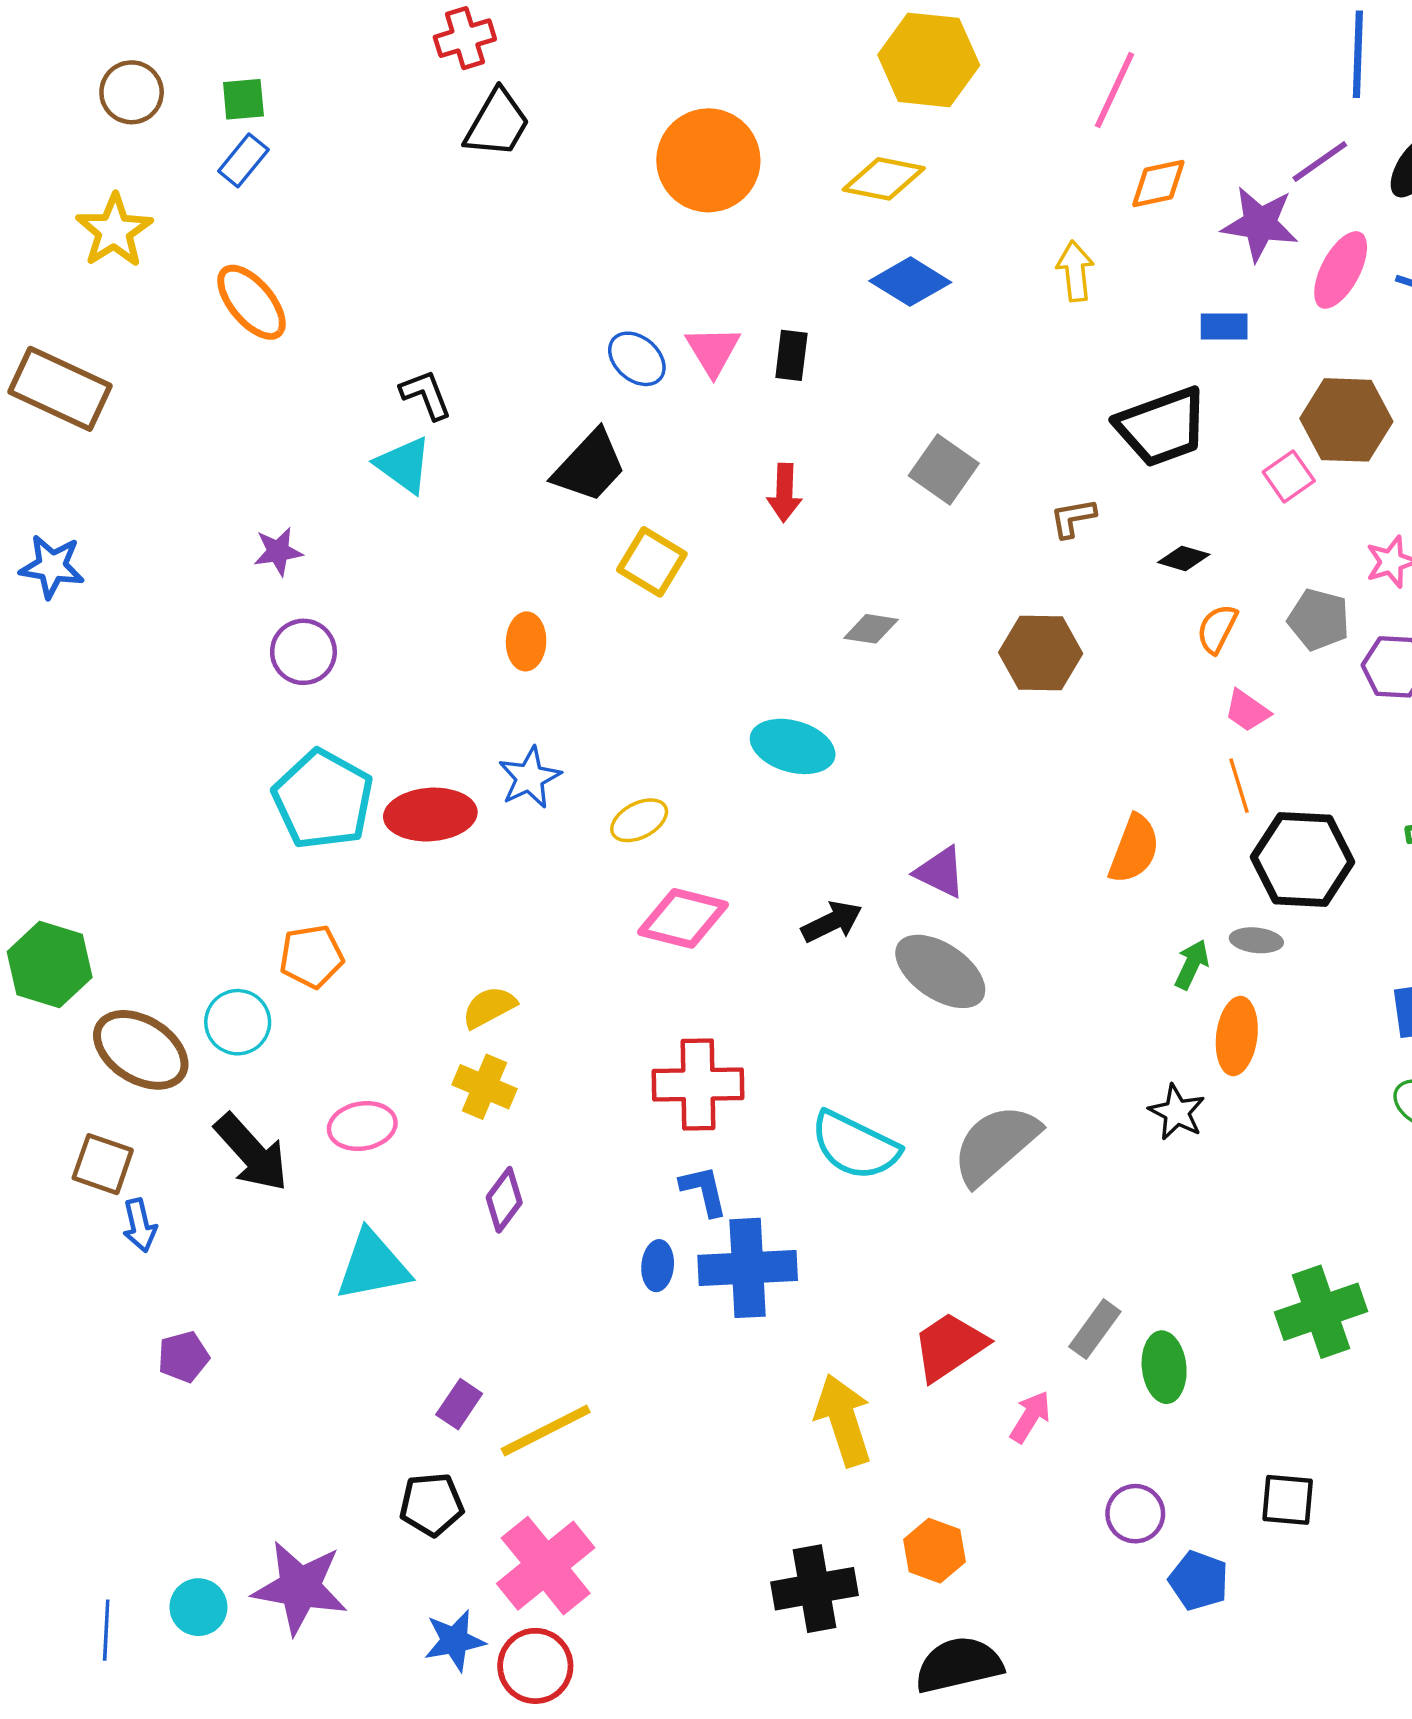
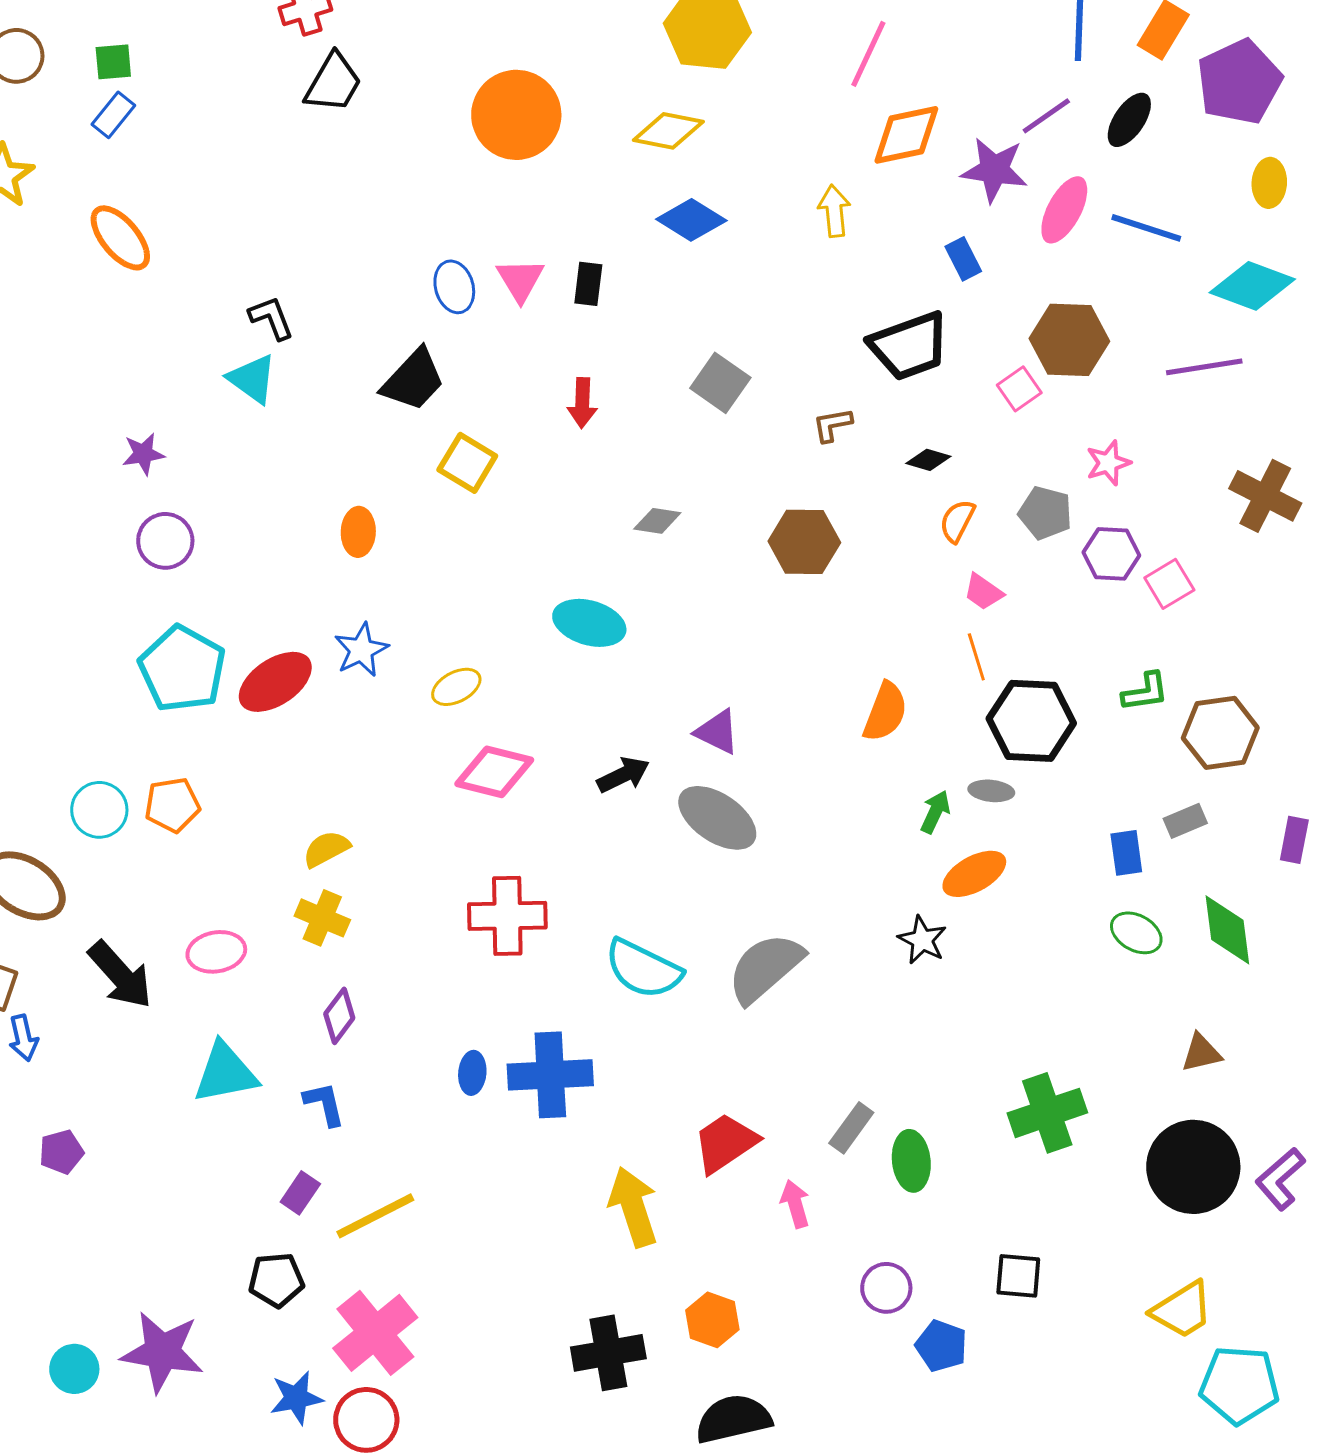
orange diamond: (1158, 183) -> (906, 135), size x1.4
blue rectangle: (1224, 327) -> (963, 259), turned 63
blue ellipse: (637, 359) -> (454, 287), turned 33
red ellipse: (430, 815) -> (275, 682), turned -30
cyan circle: (238, 1022) -> (99, 810), moved
orange ellipse: (1237, 1036) -> (974, 874), turned 54
blue L-shape: (704, 1191) -> (324, 1104), moved
pink arrow: (1030, 1417) -> (795, 1204), turned -48

